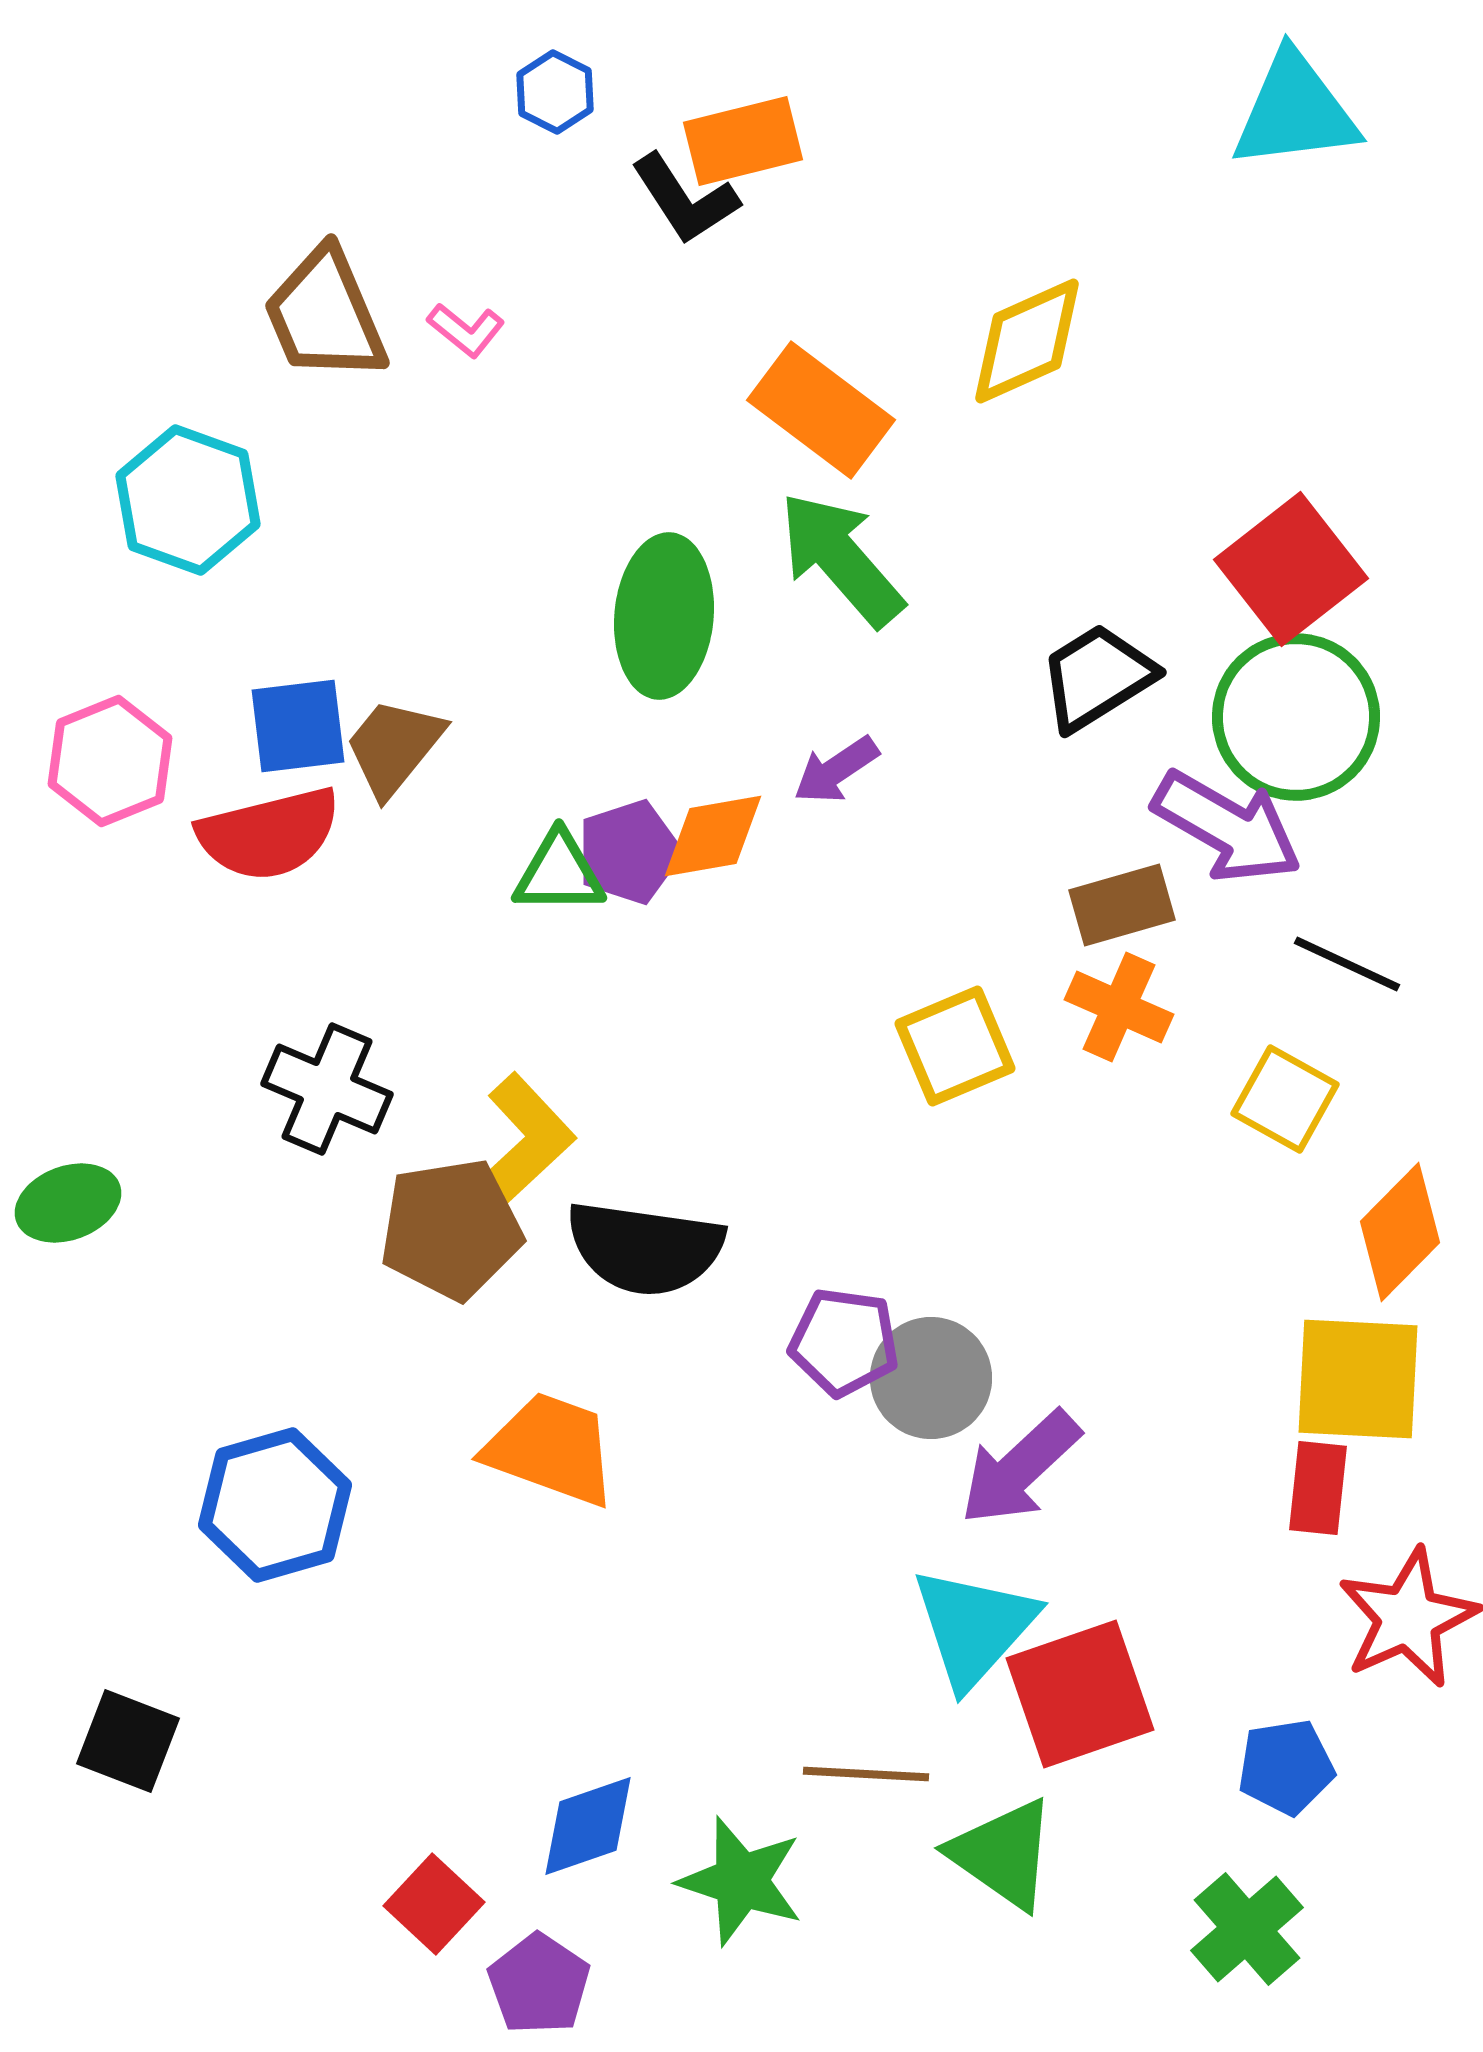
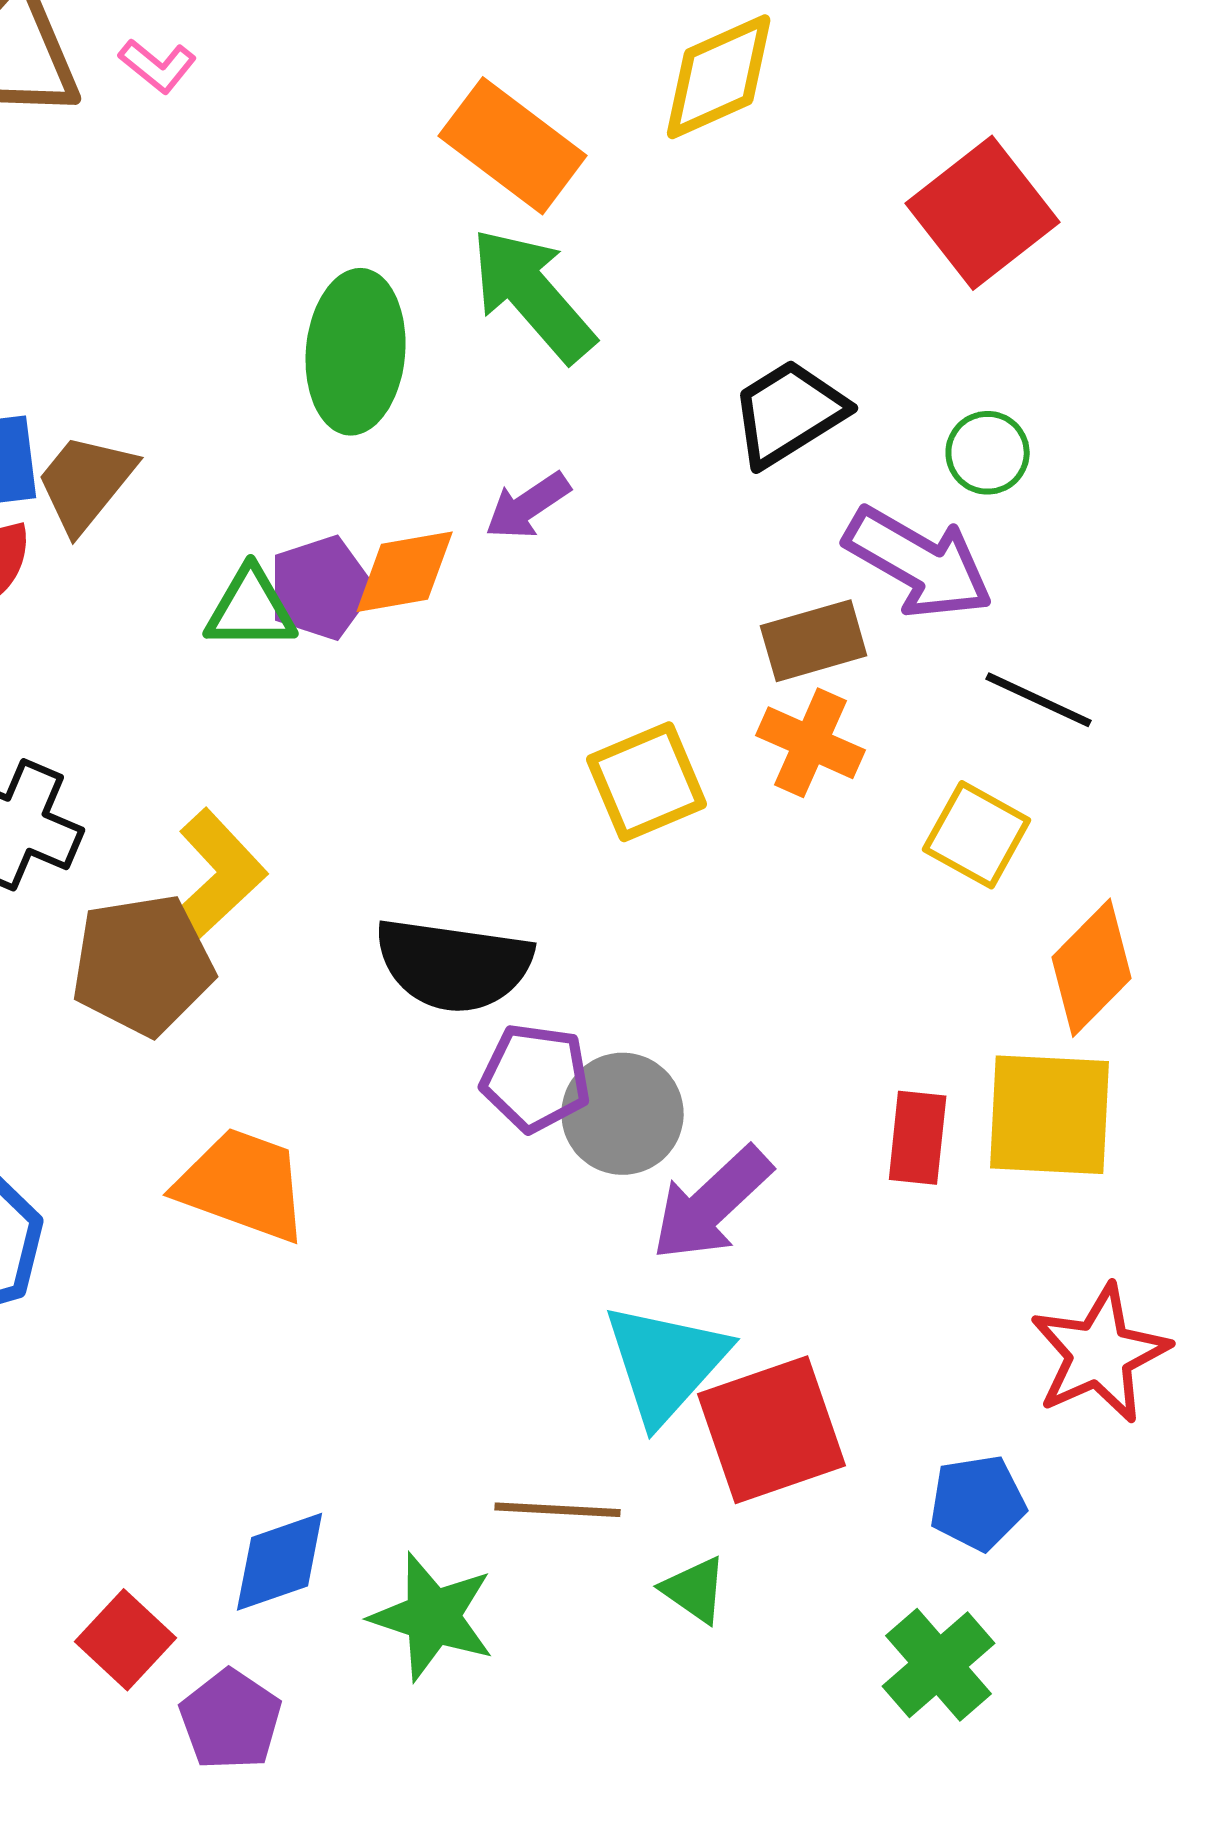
red square: (1291, 569) -> (983, 213), moved
green circle: (1296, 717) -> (988, 453), size x0.5
black semicircle: (645, 1248) -> (454, 965), moved
red rectangle: (1318, 1488) -> (918, 1138), moved
green triangle: (1003, 1854) -> (695, 1590), size x0.6

